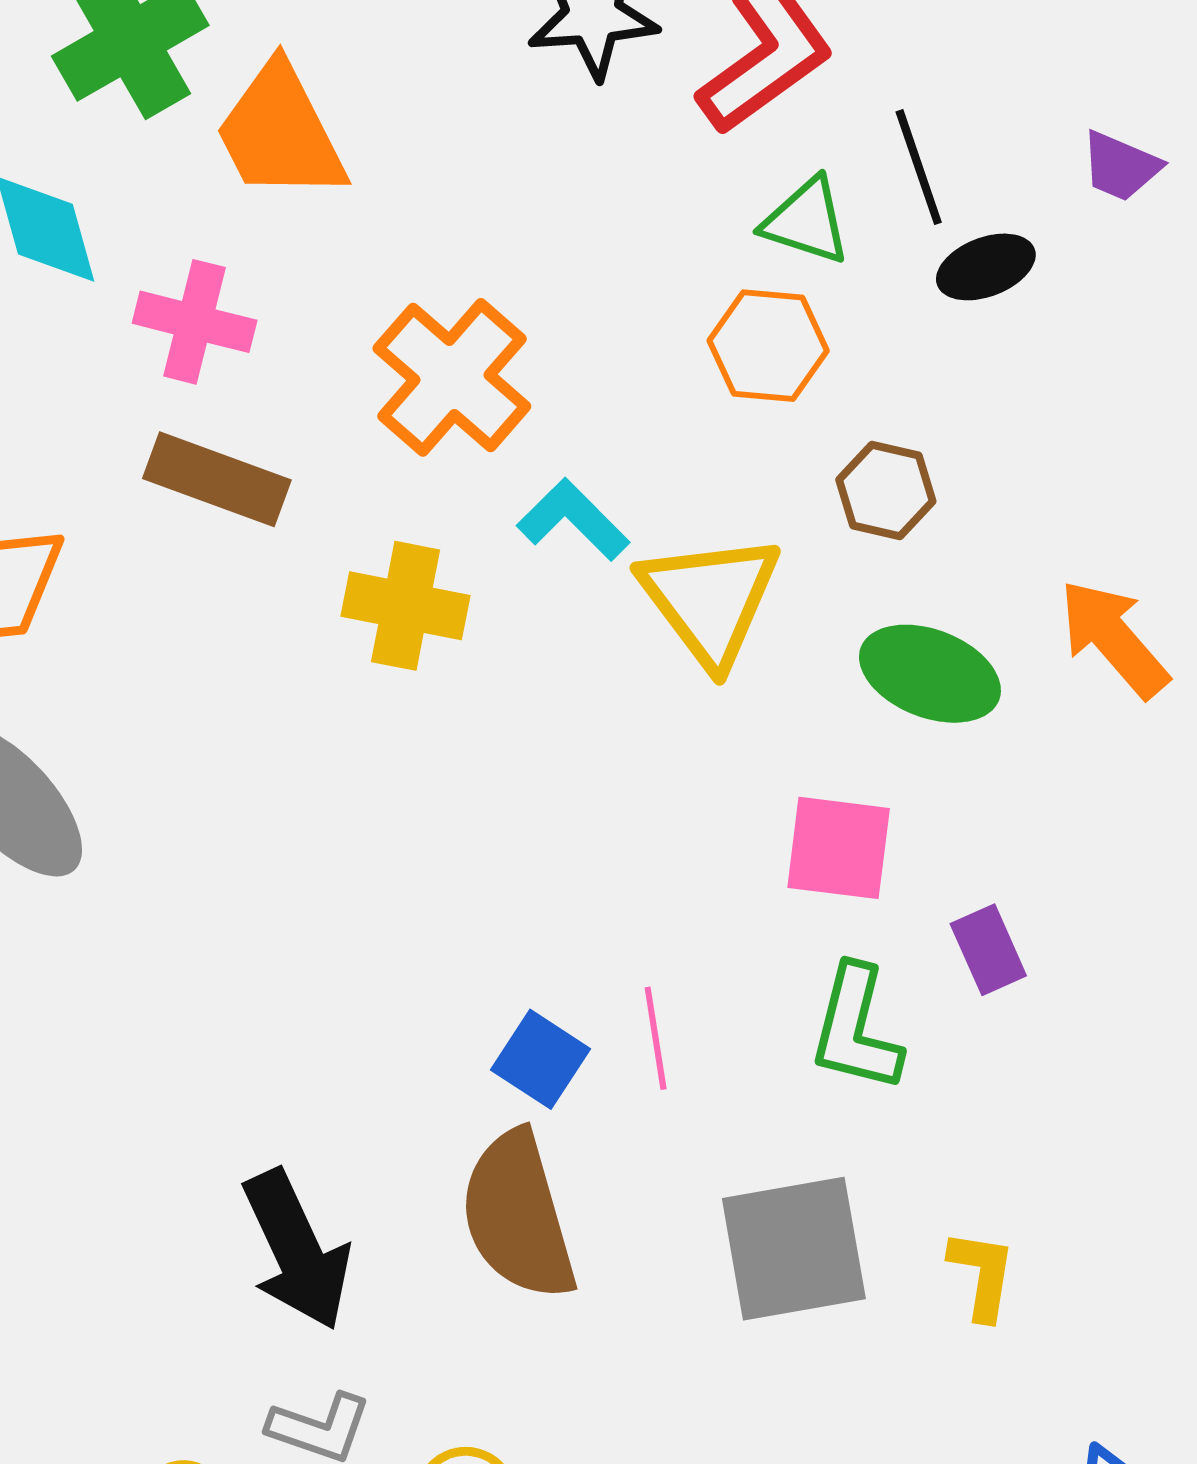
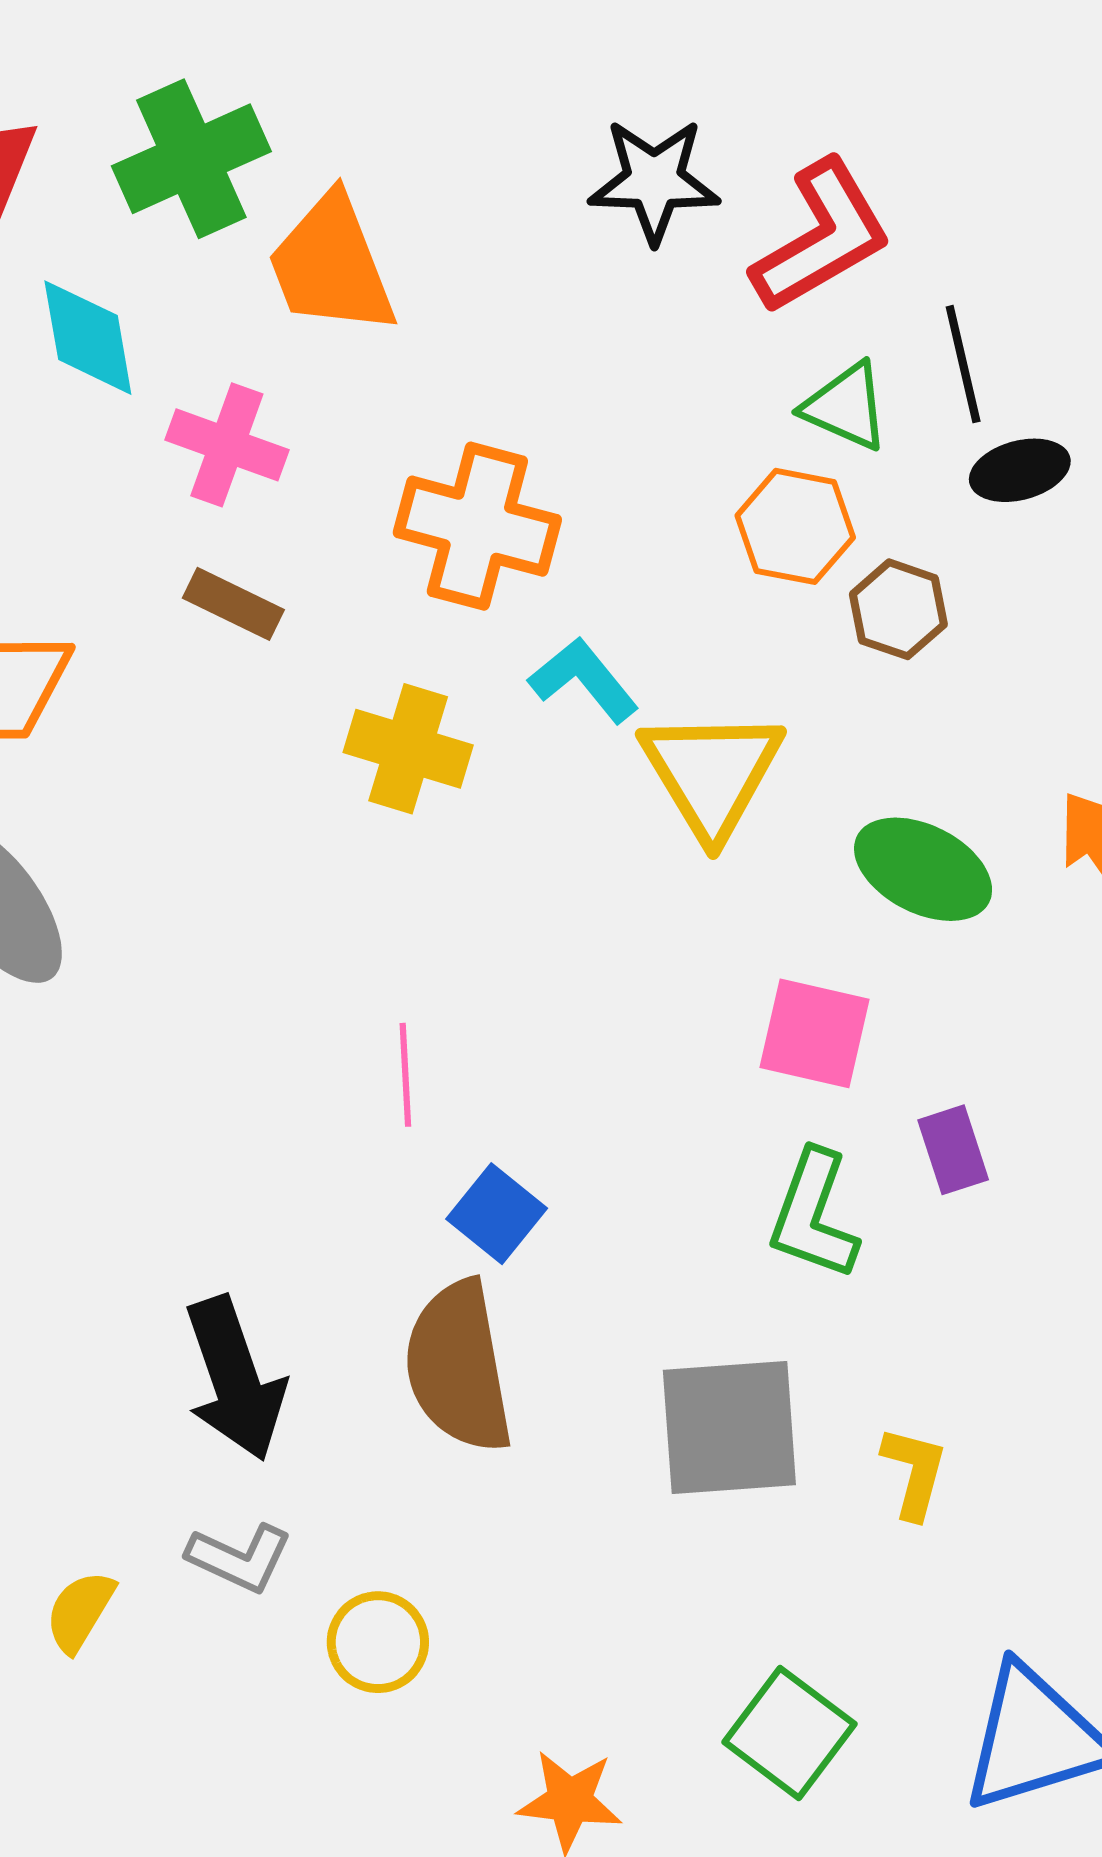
orange cross: (452, 377) -> (477, 526), turned -32
brown rectangle: (217, 479) -> (233, 604), size x0.7
brown hexagon: (886, 491) -> (898, 609), moved
pink line: (656, 1038) -> (405, 1075), moved

